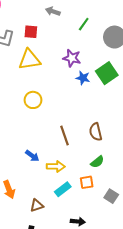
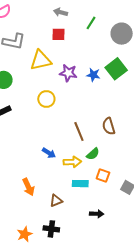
red square: (31, 32) -> (59, 34), moved
purple star: (72, 58) -> (68, 73), moved
green semicircle: (97, 162) -> (93, 154), moved
orange square: (87, 182) -> (103, 176), turned 32
cyan rectangle: (63, 189) -> (80, 184), turned 42

